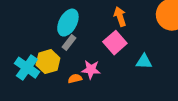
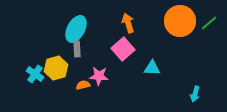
gray rectangle: (69, 43) -> (77, 49), turned -42
cyan cross: (27, 68) -> (35, 74), size x0.7

